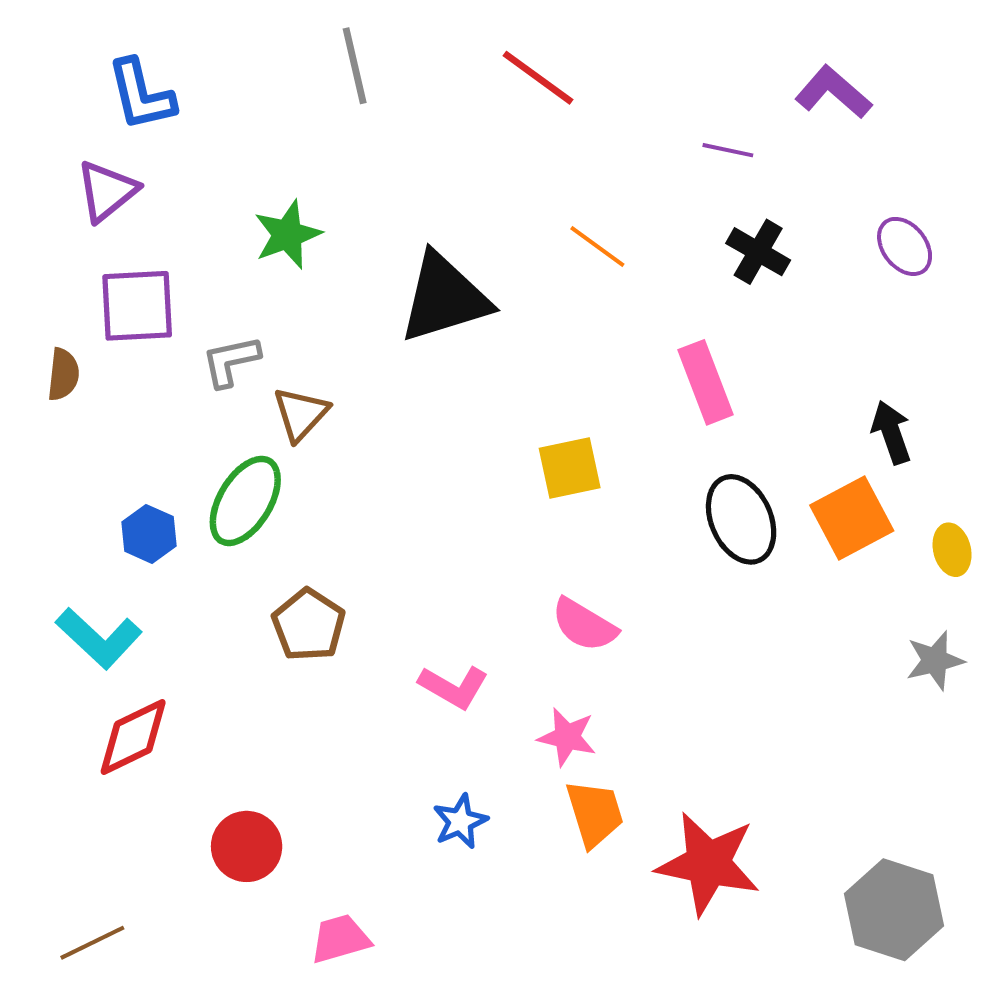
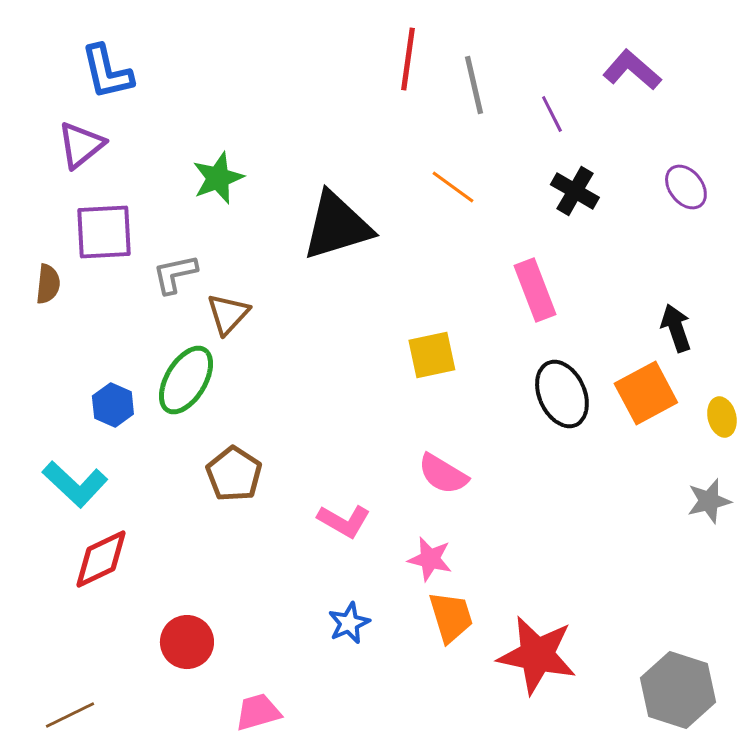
gray line: (355, 66) -> (474, 85), moved
red line: (538, 78) -> (408, 59), turned 62
purple line: (728, 150) -> (552, 114), turned 51

